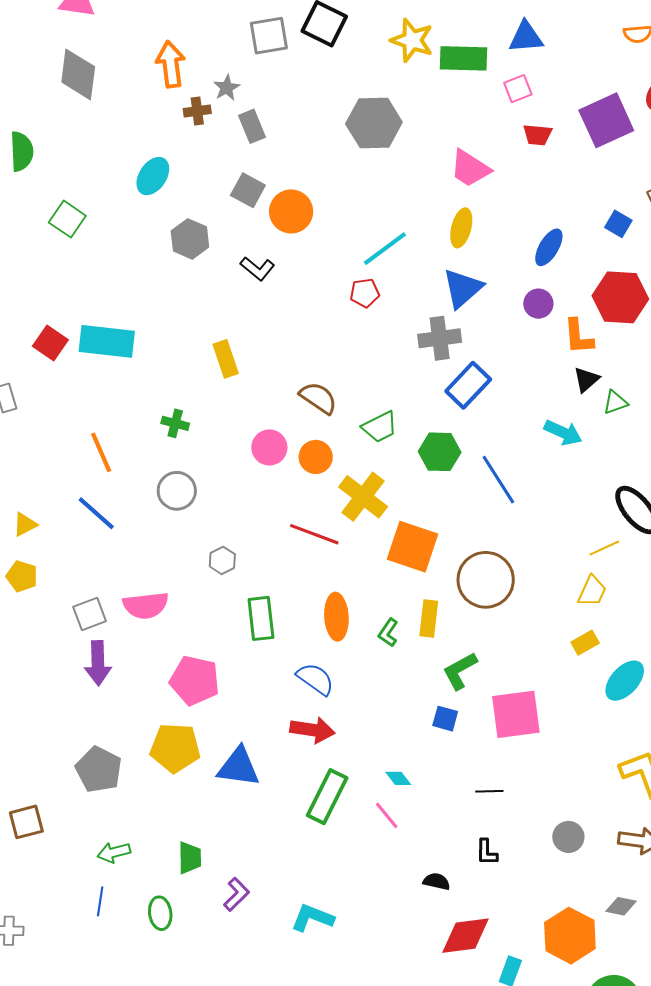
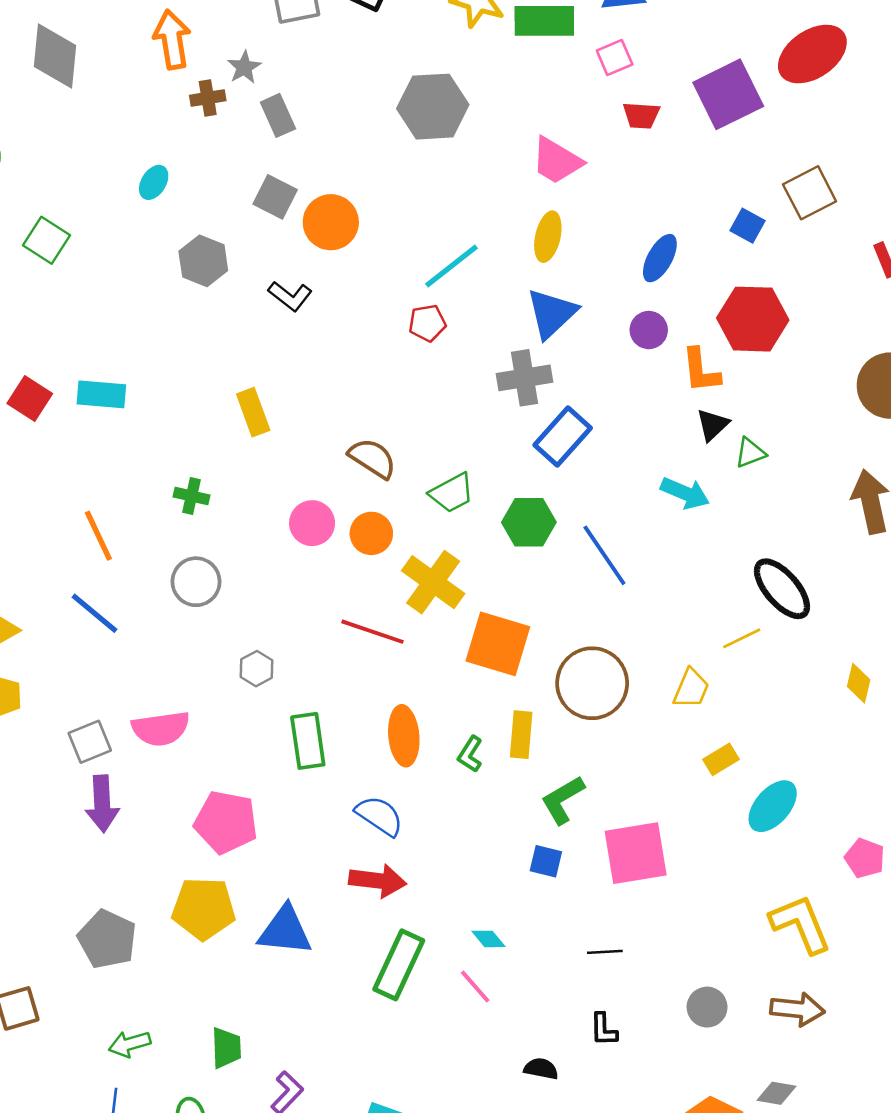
cyan ellipse: (153, 176) -> (154, 182), size x0.7
cyan rectangle: (107, 341) -> (101, 394), size x0.7
yellow trapezoid: (592, 591) -> (691, 689), moved

